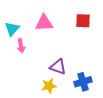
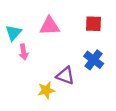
blue cross: (83, 82) -> (94, 60), moved, turned -36
yellow star: (49, 86) -> (46, 90), moved

